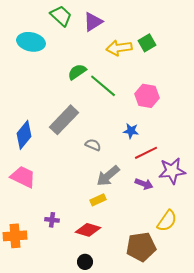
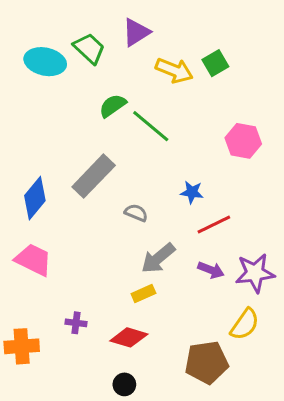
green trapezoid: (61, 16) -> (89, 48), moved
yellow arrow: (119, 48) -> (174, 70), turned -150
pink hexagon: (147, 96) -> (243, 141), moved
purple star: (172, 171) -> (255, 273), moved

